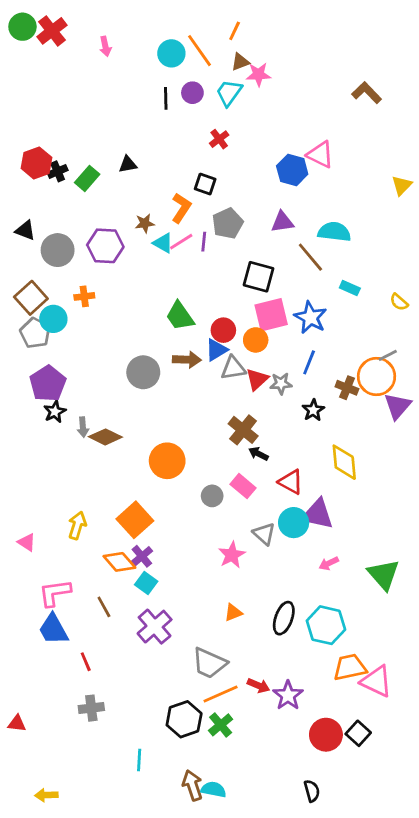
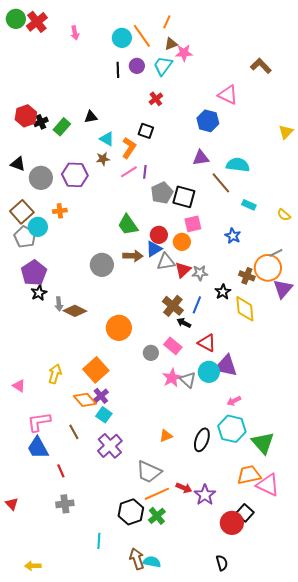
pink triangle: (320, 155) -> (228, 95), moved
gray pentagon: (228, 223) -> (162, 193), moved
cyan triangle: (163, 243) -> (107, 139), moved
pink square: (271, 315) -> (193, 224), size x0.7
blue star: (310, 317) -> (233, 236), moved, size x0.7
blue line: (309, 362) -> (197, 305), moved
yellow diamond: (344, 462) -> (245, 309), moved
pink star: (232, 555) -> (172, 378), moved
green triangle: (384, 575) -> (263, 443), moved
cyan hexagon: (326, 625) -> (232, 429), moved
red triangle: (17, 723) -> (12, 504), moved, turned 40
black square: (358, 733) -> (245, 513), moved

